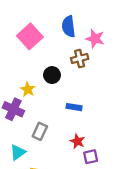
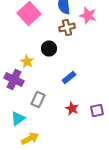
brown cross: (80, 58) -> (67, 28), moved
blue rectangle: (74, 107) -> (69, 78), turned -48
purple square: (91, 157) -> (97, 110), moved

